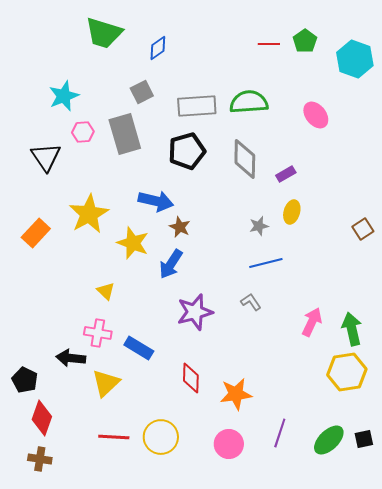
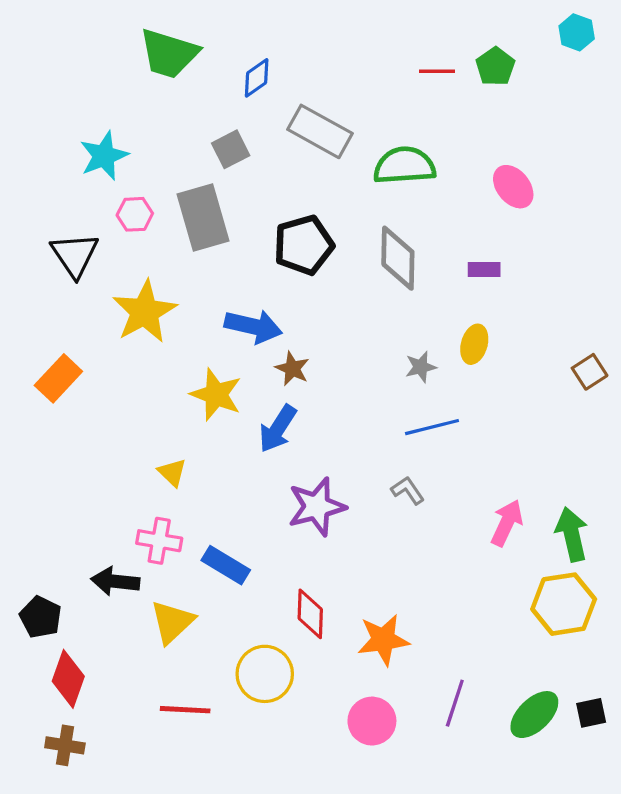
cyan hexagon: (355, 59) -> (577, 32), moved, size x0.6
gray rectangle: (197, 106) -> (320, 131), moved, turned 33
purple rectangle: (286, 174) -> (484, 270), moved, turned 30
yellow star: (89, 214) -> (145, 312), moved
yellow circle: (161, 437) -> (265, 674), moved

